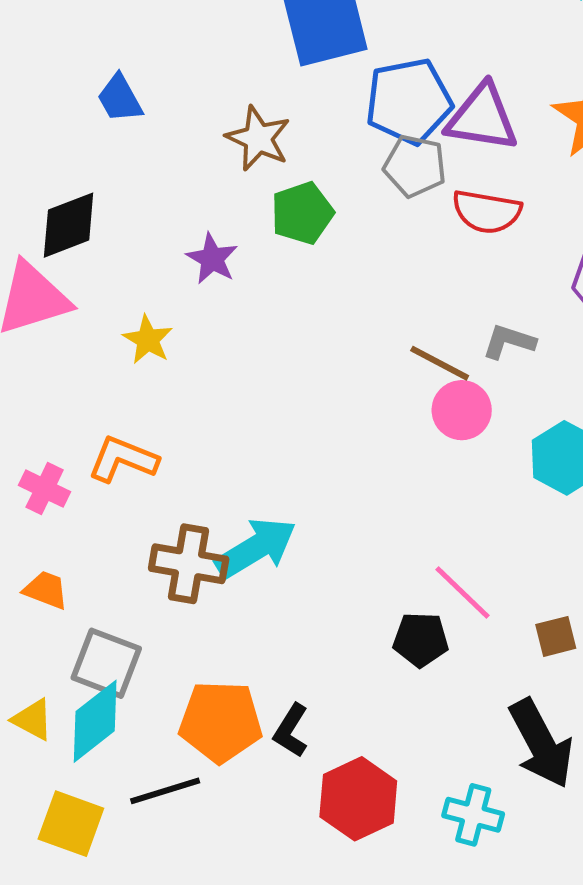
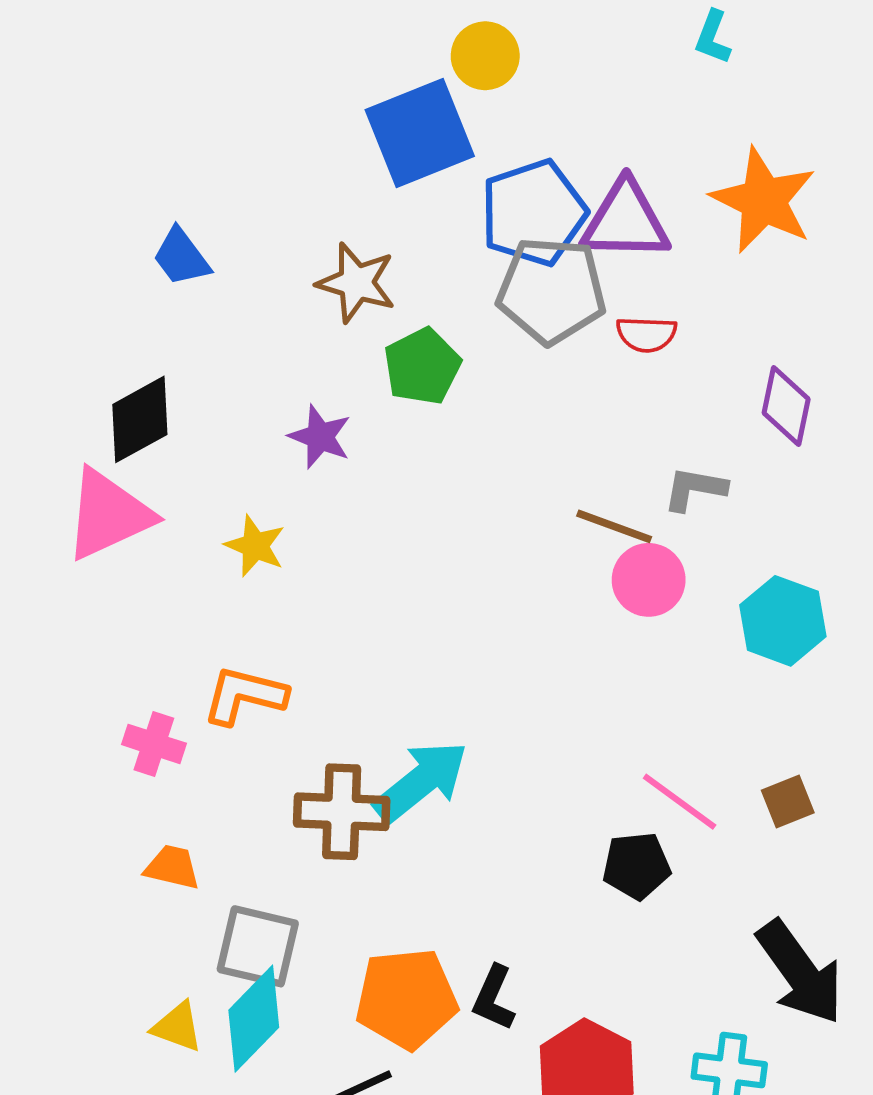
gray pentagon: (415, 166) -> (552, 290), size x1.4
red semicircle: (487, 212) -> (646, 334), size x0.7
brown square: (556, 636) -> (788, 801), moved

